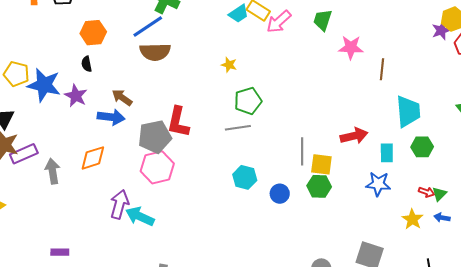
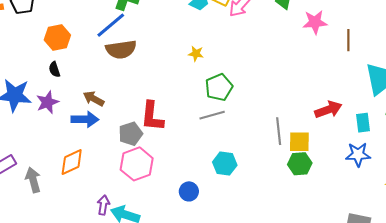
purple star: (76, 96) -> (47, 102), turned 30
gray pentagon: (155, 137) -> (131, 134), size x0.7
blue circle: (280, 194) -> (189, 191), moved
purple arrow: (119, 204) -> (103, 205), size x0.7

